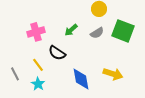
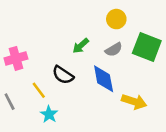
pink cross: (36, 32) -> (16, 58), moved
blue diamond: (81, 79) -> (104, 79), moved
cyan star: (38, 84) -> (49, 114), moved

